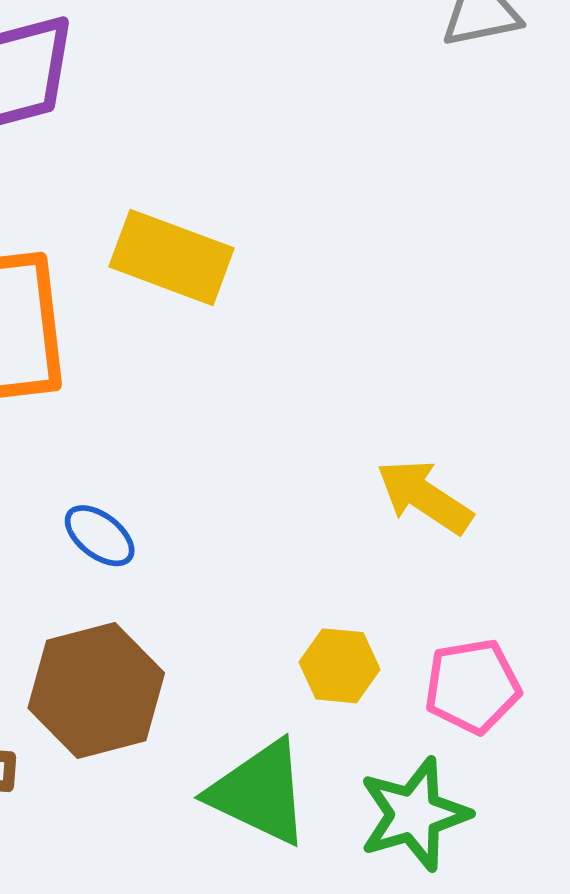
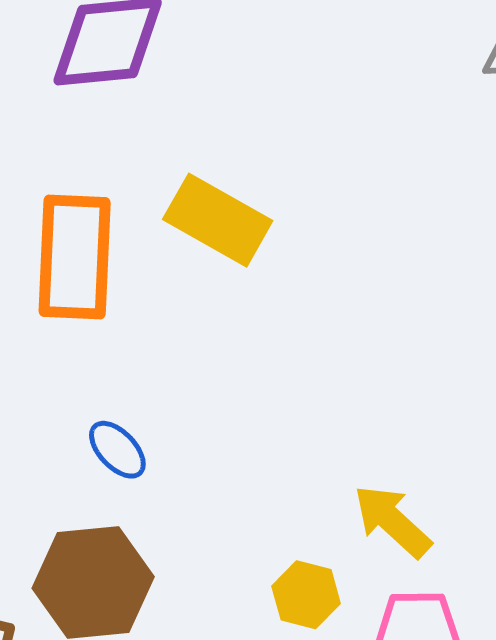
yellow arrow: (424, 497) -> (392, 521), moved

